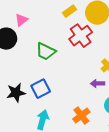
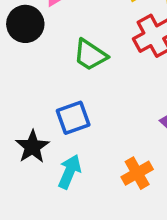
black star: (16, 93) -> (32, 147), moved, turned -30

